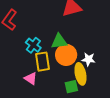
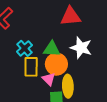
white star: (88, 59) -> (81, 48), moved, size x1.5
pink triangle: (31, 78) -> (49, 79), moved

